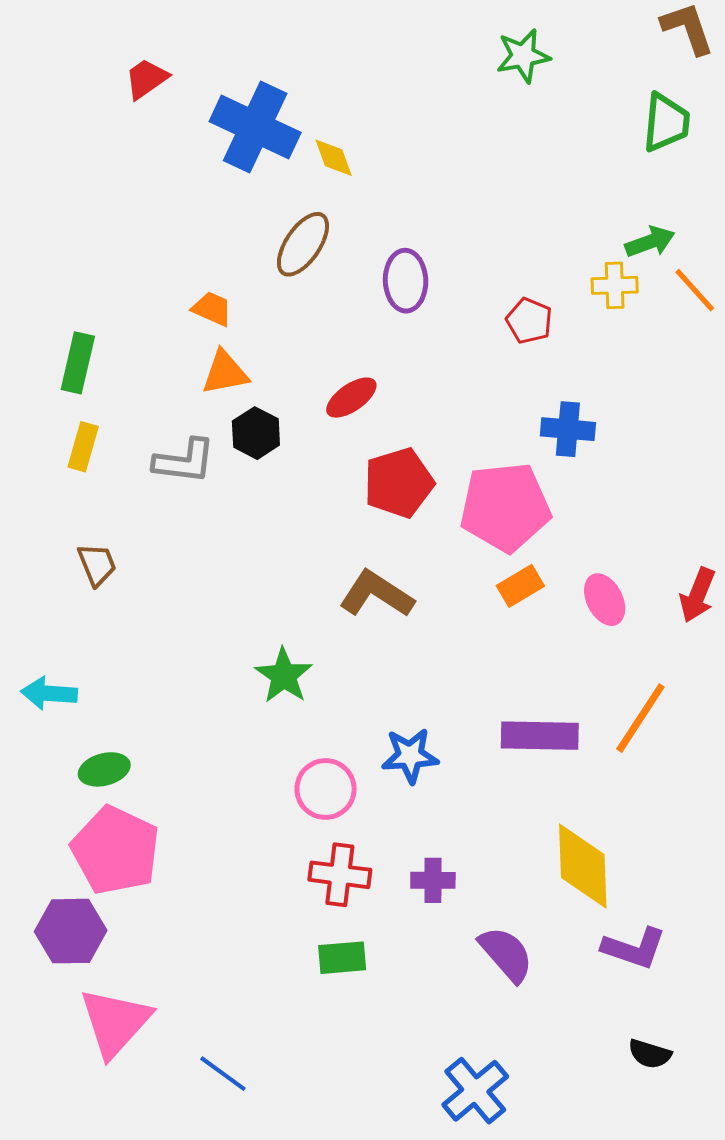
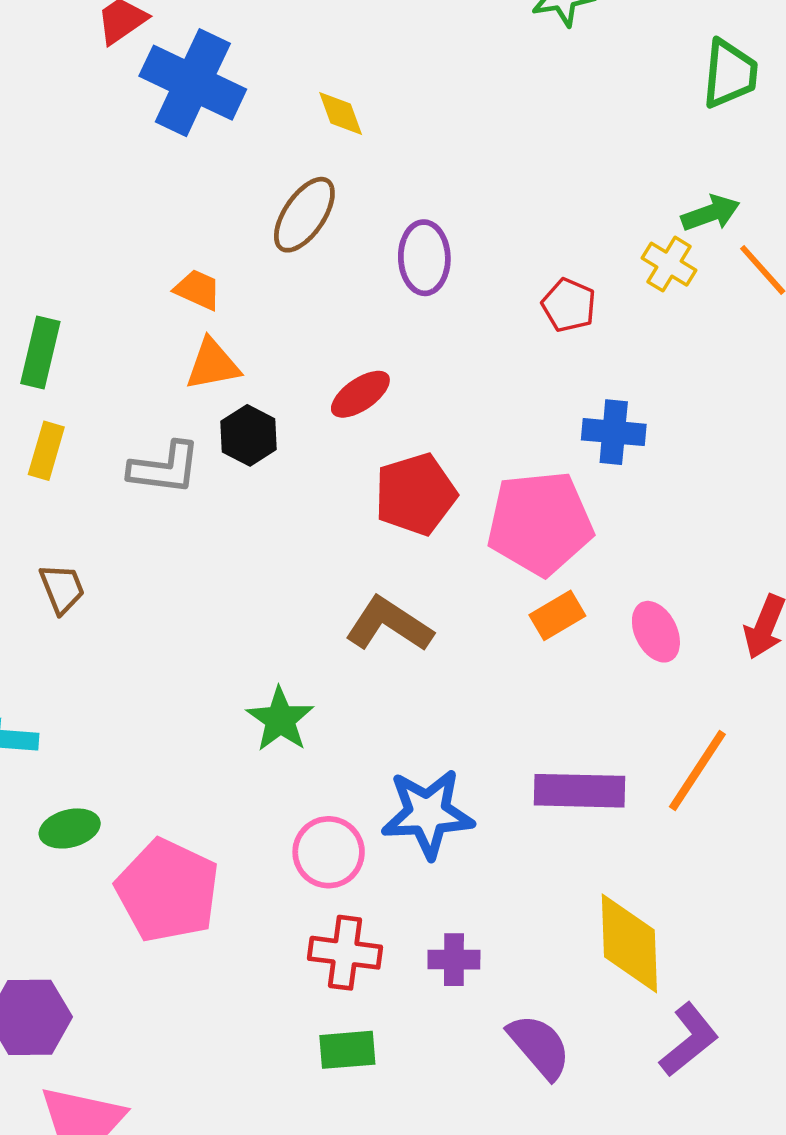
blue cross: (255, 127) -> (193, 83), moved
yellow cross: (615, 285) -> (669, 264), turned 33
blue star: (410, 756) -> (428, 814), size x1.4
pink pentagon: (115, 850) -> (168, 890), moved
purple L-shape: (634, 948) -> (689, 1040), turned -58

